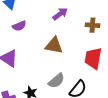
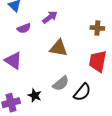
purple arrow: (60, 14) -> (50, 17), moved

